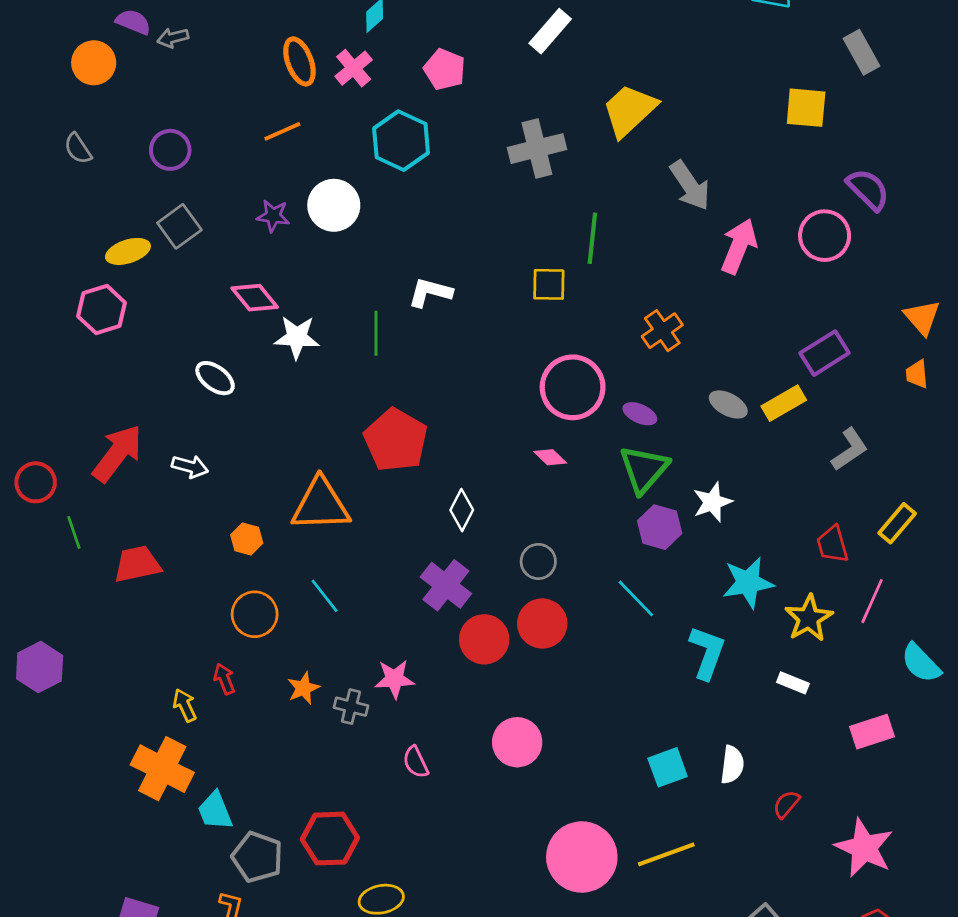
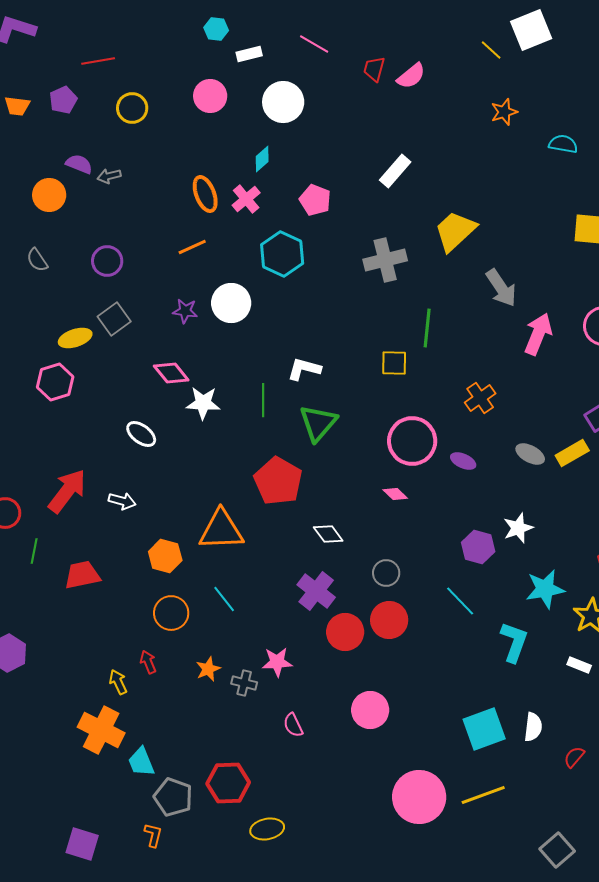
green triangle: (644, 469) -> (318, 423), moved
white diamond: (462, 510) -> (328, 534), turned -64
green line: (74, 532) -> (34, 551), turned 30
orange hexagon: (247, 539) -> (165, 556), size x1.4
cyan square: (668, 767) -> (484, 729), size x1.4

